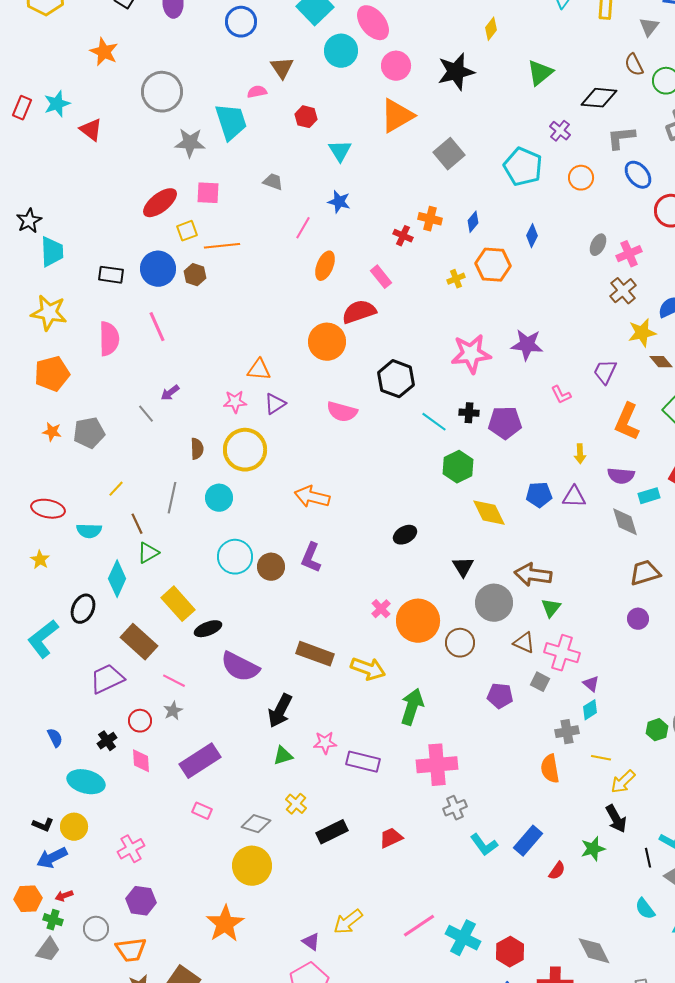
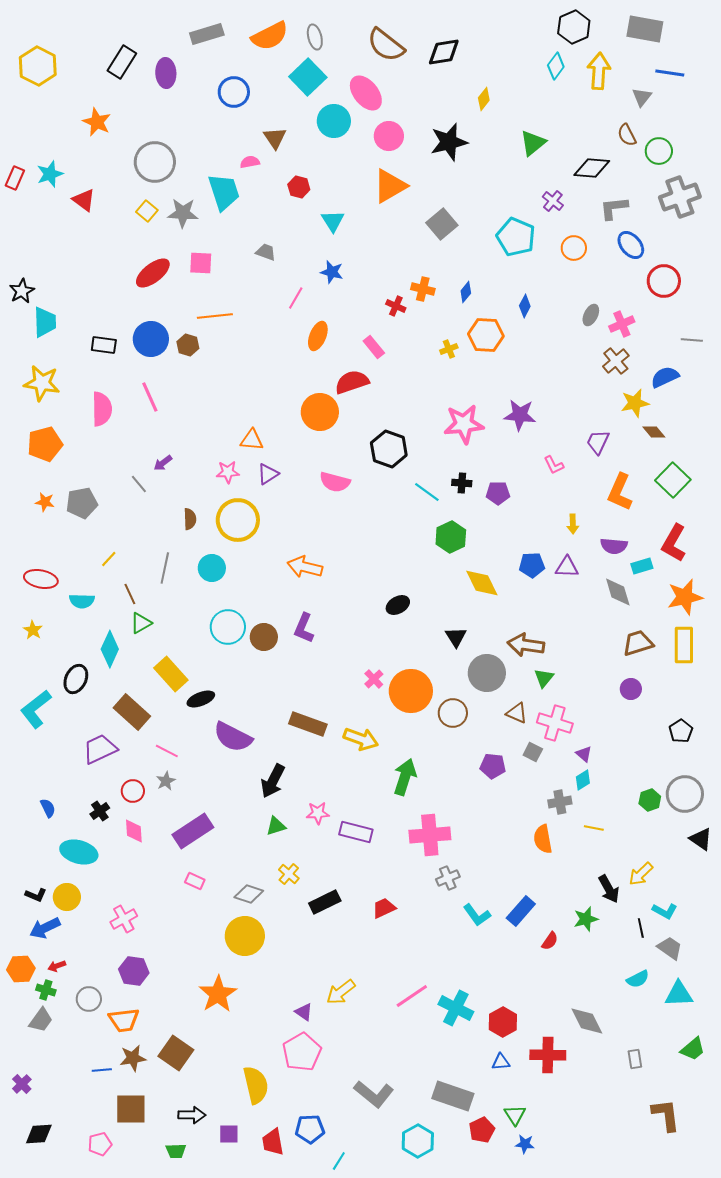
yellow square: (187, 231) -> (147, 211), moved, turned -30
purple pentagon: (505, 423) -> (498, 493), size x0.7
yellow arrow: (623, 782) -> (641, 874), moved
cyan semicircle: (645, 909) -> (638, 979), turned -80

